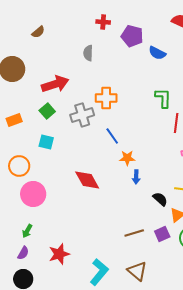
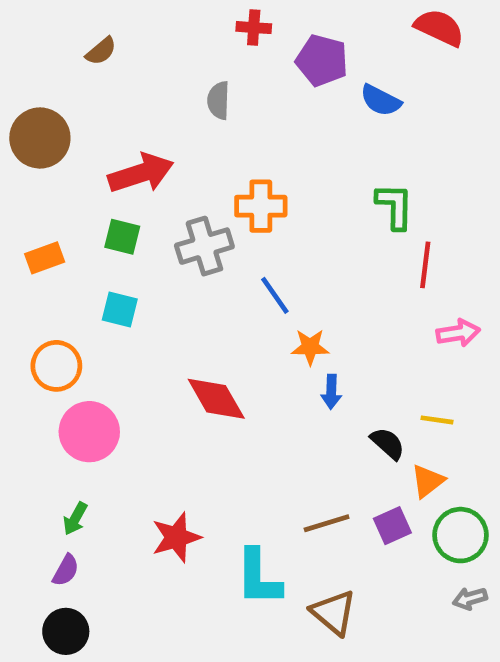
green square: (47, 111) -> (122, 237), turned -35
red star: (59, 254) -> (176, 537), moved
cyan L-shape: (99, 272) -> (258, 577), moved, turned 140

